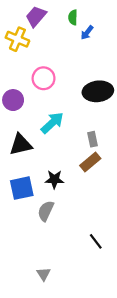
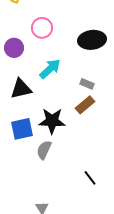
gray rectangle: (92, 139) -> (87, 84), turned -56
black star: (54, 179) -> (52, 121), size x1.5

